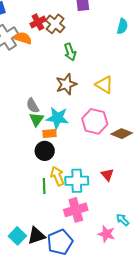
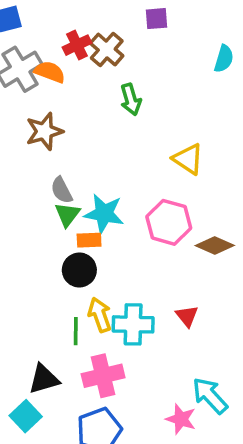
brown star: (66, 84) -> (44, 131), moved
pink cross: (76, 210) -> (103, 376), moved
cyan arrow: (123, 220) -> (210, 396), size x1.6
black triangle: (36, 236) -> (44, 379), moved

